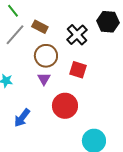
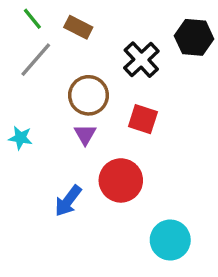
brown rectangle: (40, 27) -> (78, 27), moved
blue arrow: (22, 118) -> (68, 201), moved

